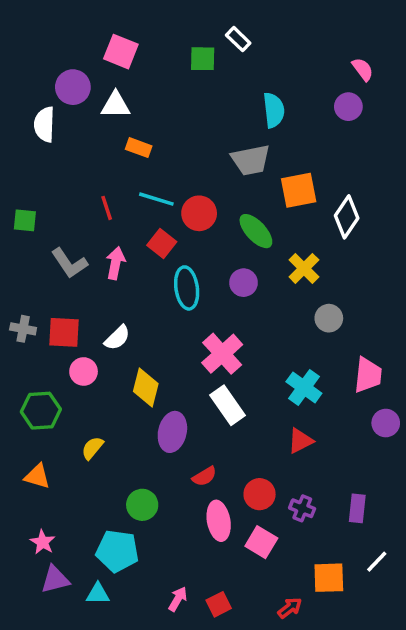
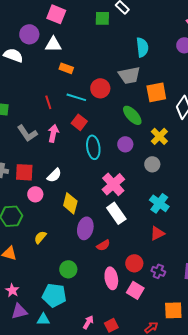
white semicircle: (44, 124) -> (13, 55), turned 108
red circle: (199, 213) -> (100, 88), moved
gray circle: (329, 318) -> (152, 164), moved
red semicircle: (204, 476) -> (103, 245), moved

